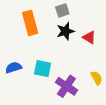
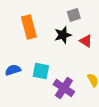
gray square: (62, 10) -> (74, 15), moved

